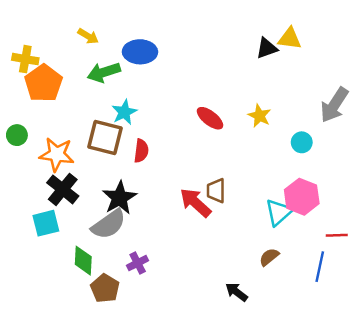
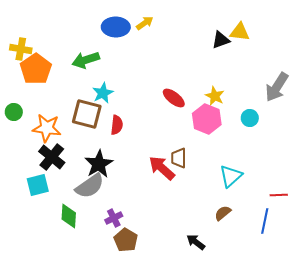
yellow arrow: (88, 36) -> (145, 23), moved, turned -66
blue ellipse: (140, 52) -> (116, 27), moved
pink hexagon: (302, 197) -> (207, 119), moved
brown pentagon: (105, 288) -> (126, 240), moved

